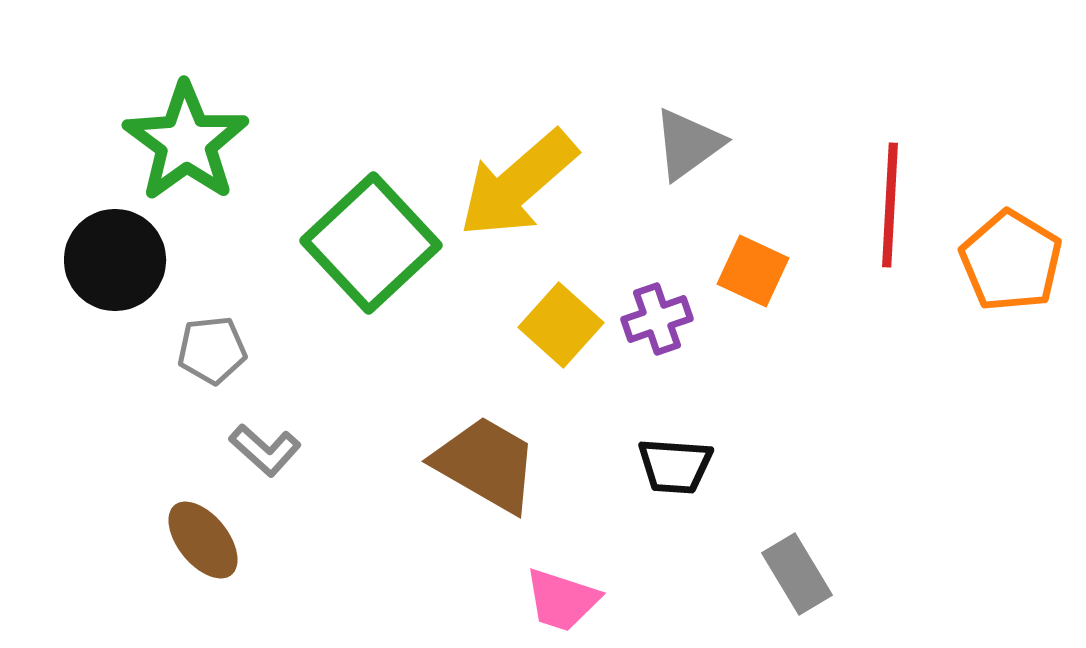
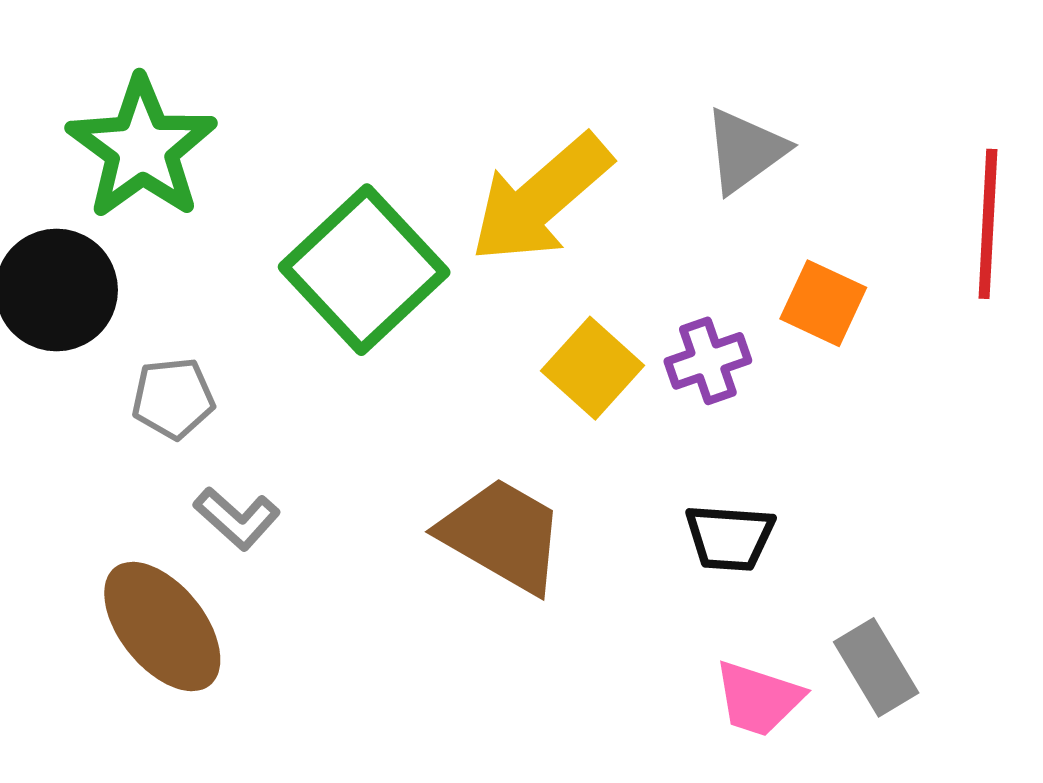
brown ellipse: (203, 540) -> (162, 626), size x1.4
pink trapezoid: (562, 600) -> (758, 699), moved

